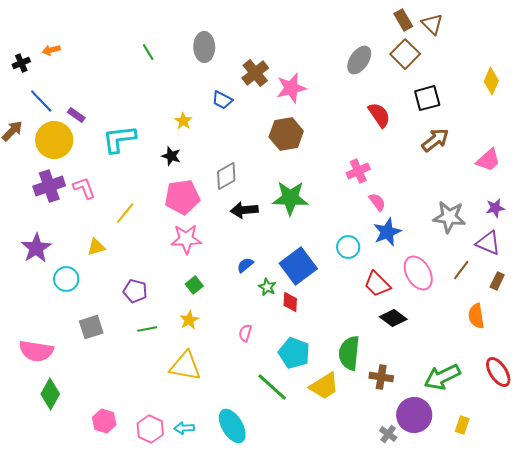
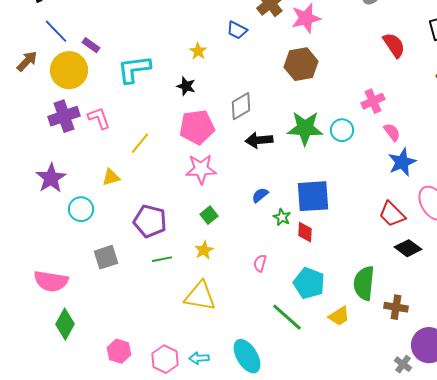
cyan circle: (348, 247) -> (342, 130), moved
blue square: (298, 266) -> (313, 196), turned 33
purple pentagon: (135, 291) -> (150, 221), size x1.4
yellow trapezoid: (324, 386) -> (339, 316), size x0.7

